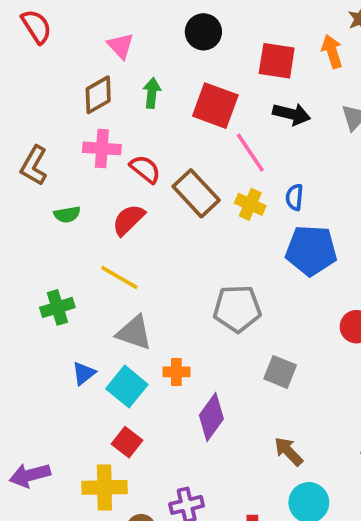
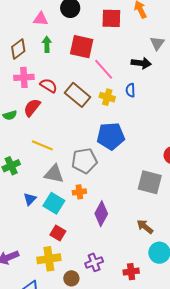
pink triangle: (121, 46) -> (41, 19), moved, turned -35
black arrow: (292, 114) -> (141, 63), moved
red semicircle: (128, 220) -> (32, 108), moved
blue pentagon: (311, 250) -> (111, 136), moved
gray pentagon: (237, 309) -> (84, 161), moved
gray square: (280, 372) -> (150, 182), moved, size x1.4

